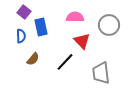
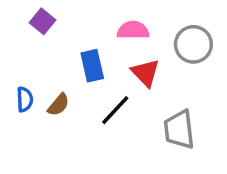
blue rectangle: (41, 27) -> (92, 66), moved
blue semicircle: (21, 36) -> (25, 99), moved

